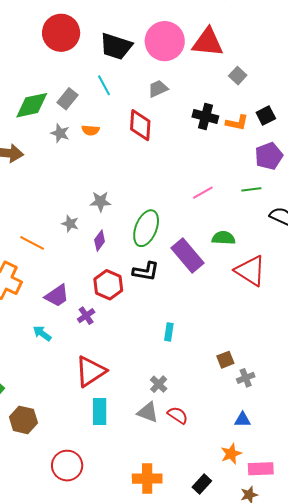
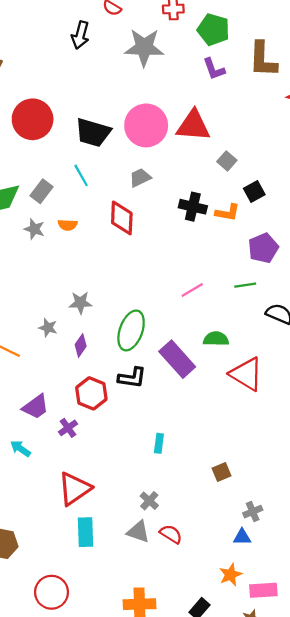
black square: (266, 116) -> (254, 191), moved
gray cross: (246, 378) -> (253, 512), moved

